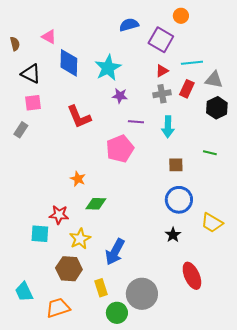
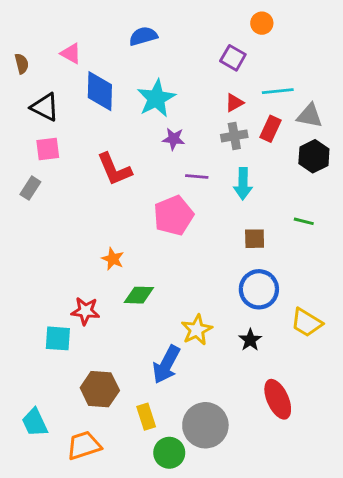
blue semicircle: (129, 25) -> (143, 36), moved
purple square: (161, 40) -> (233, 58), size x0.7
yellow star: (80, 239) -> (197, 330), moved

